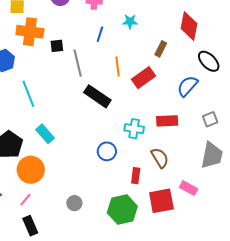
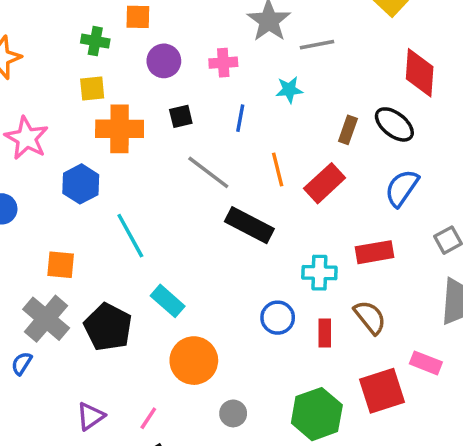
red diamond: (189, 26) -> (420, 73), moved
black square: (57, 46) -> (181, 116), moved
black ellipse: (209, 61) -> (394, 124), moved
gray line: (78, 63) -> (208, 172), turned -32
orange circle: (31, 170) -> (194, 361), moved
red rectangle: (136, 176) -> (325, 333), moved

